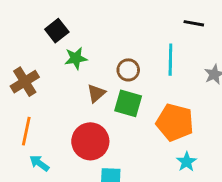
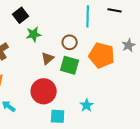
cyan line: (170, 60) -> (88, 16), moved
orange pentagon: (175, 122) -> (102, 55), moved
cyan star: (187, 162) -> (87, 105), moved

